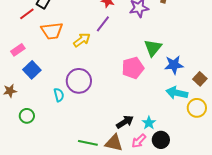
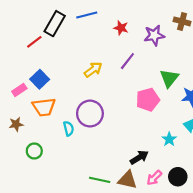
purple line: (103, 24) -> (127, 61), moved
orange trapezoid: (52, 31) -> (44, 107), moved
pink rectangle: (18, 50) -> (19, 90), moved
blue square: (32, 70) -> (40, 79), moved
cyan star: (149, 123) -> (169, 139), moved

